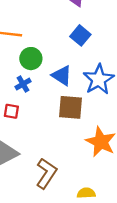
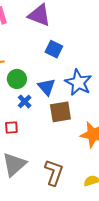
blue triangle: (62, 76) -> (47, 87), turned 30
blue cross: (23, 84) -> (25, 101), moved

